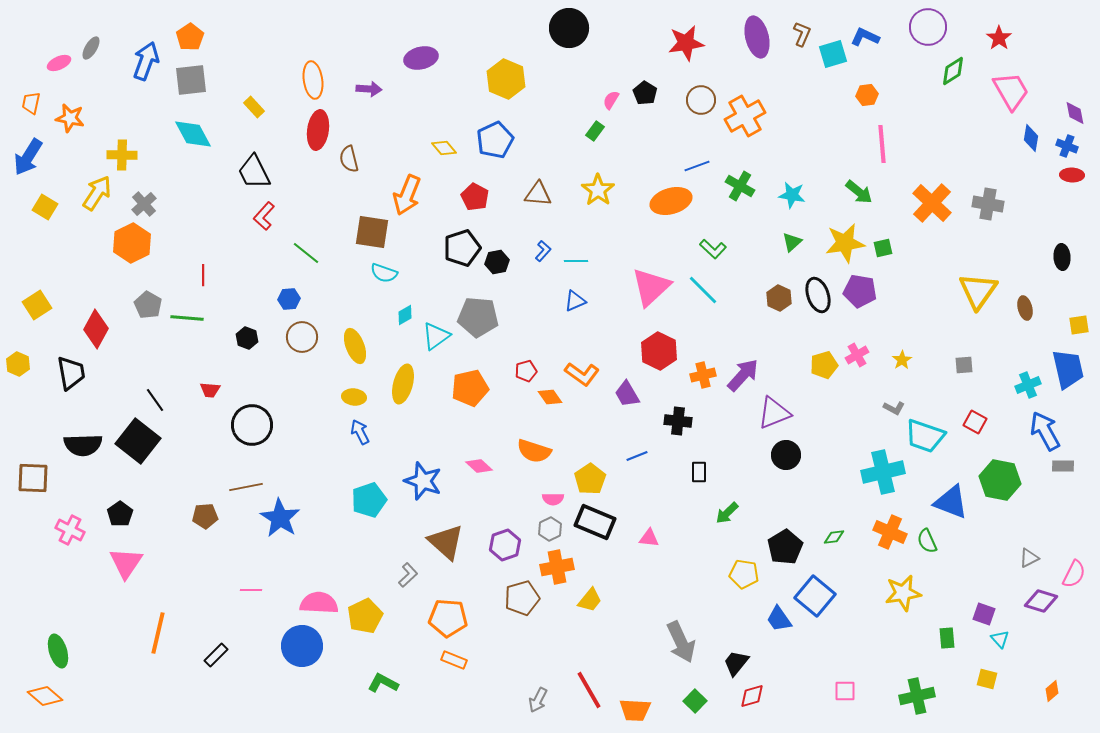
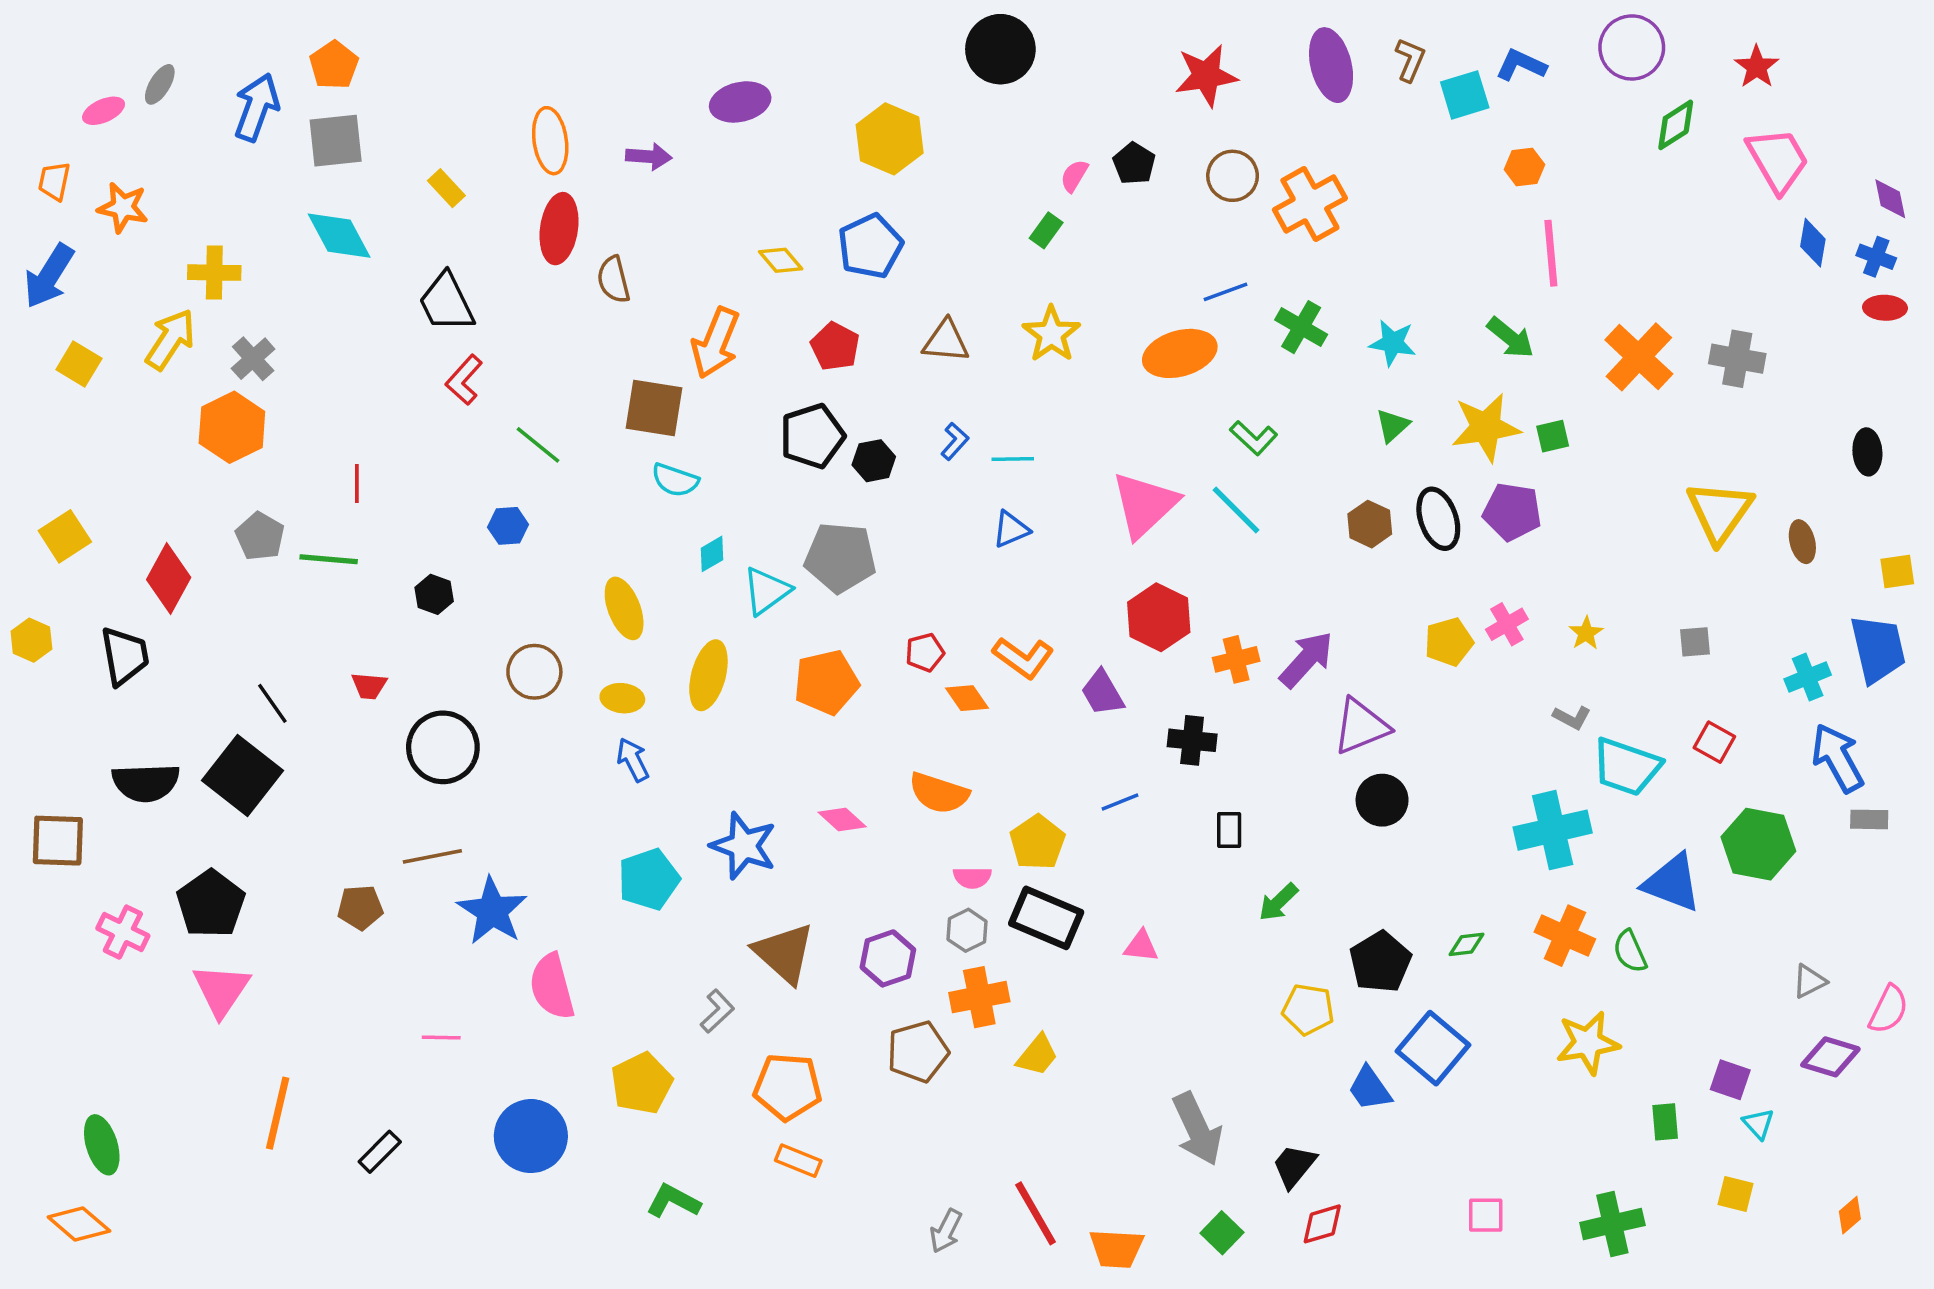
brown circle: (302, 337) -> (534, 672), moved
black pentagon: (120, 514) -> (211, 904), size x1.5
pink semicircle: (319, 603) -> (552, 987), moved, turned -108

